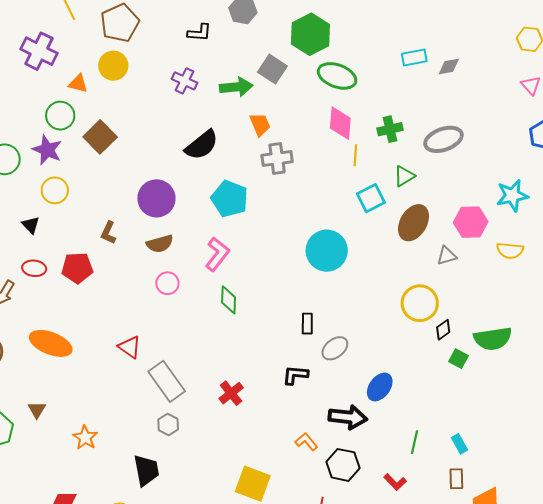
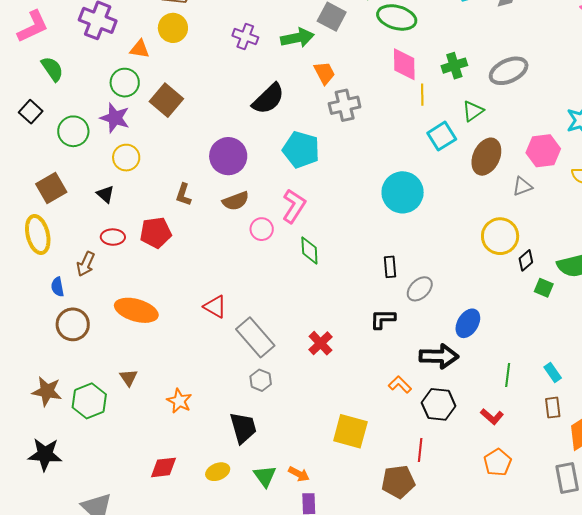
pink circle: (167, 283) -> (262, 229), moved

